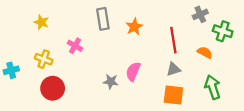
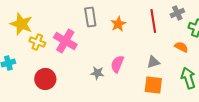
yellow star: (41, 22) -> (21, 24), moved, size x1.6
red line: (173, 40) -> (153, 21), moved
pink cross: (75, 46) -> (65, 41), size x1.6
yellow cross: (44, 59) -> (37, 42), moved

